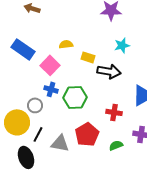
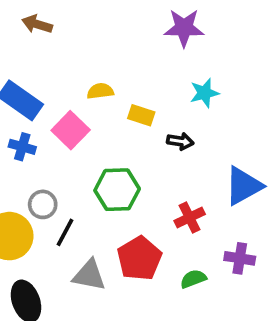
black arrow: (109, 71) -> (180, 141), size x0.6
blue cross: (51, 89) -> (22, 147), moved
red cross: (114, 112) -> (190, 217), turned -35
black line: (38, 134) -> (65, 232), moved

